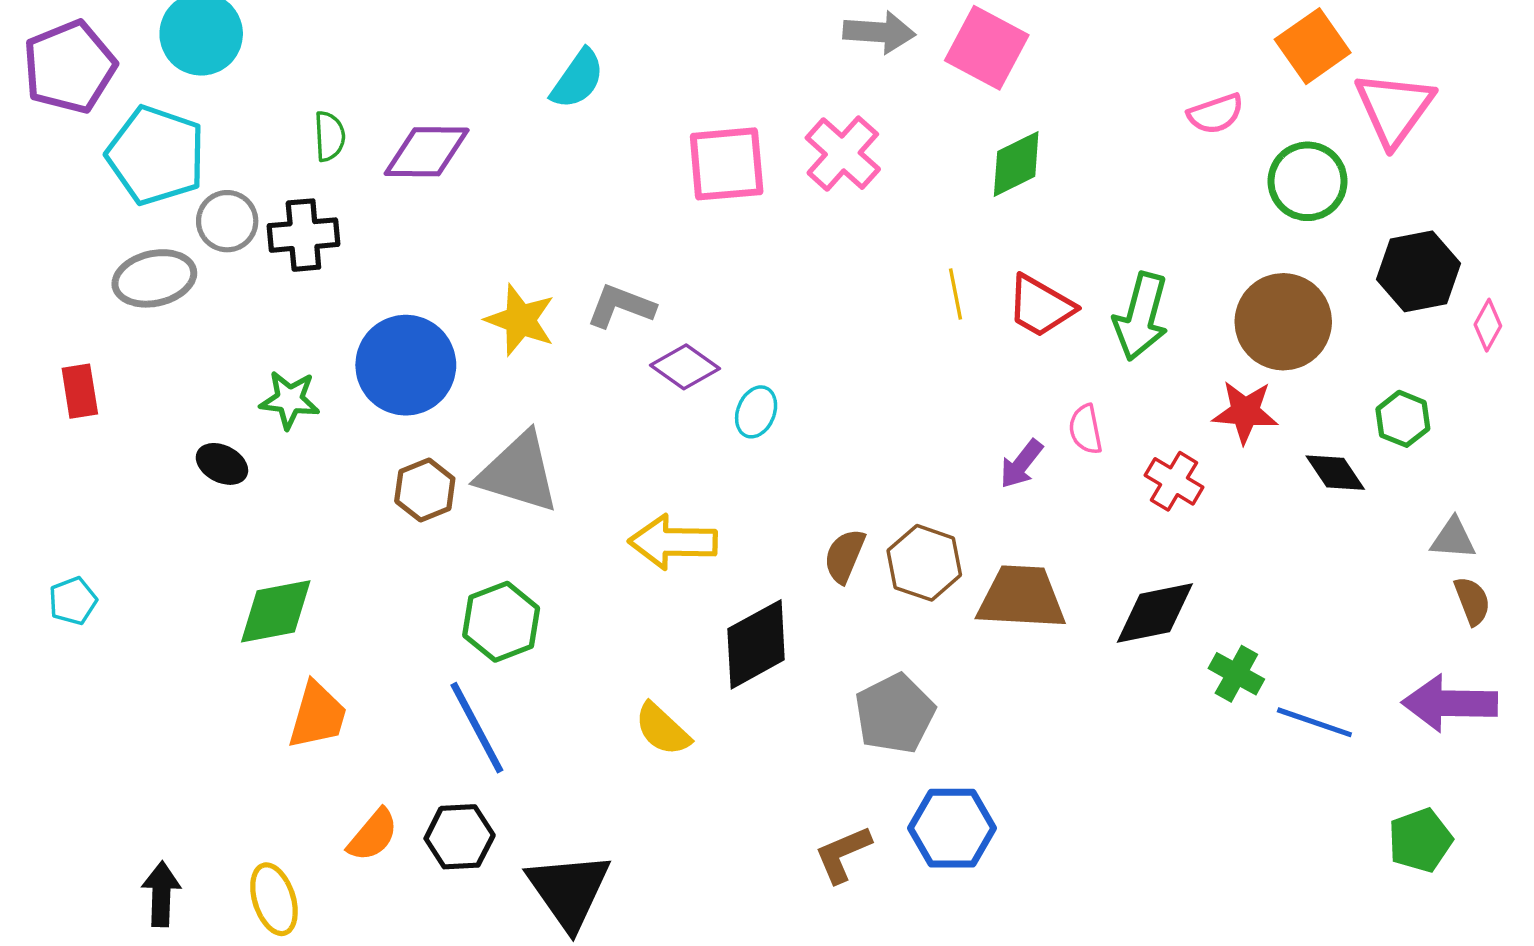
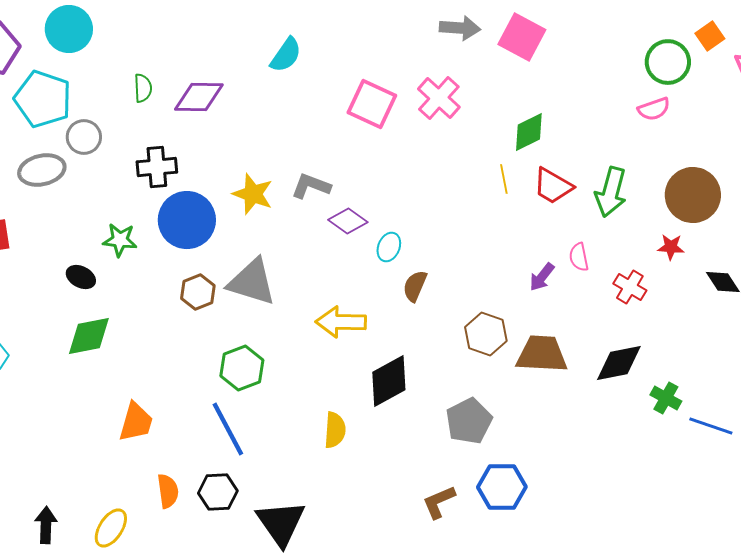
orange square: (1313, 46) -> (710, 36), size x0.7
pink semicircle: (1216, 114) -> (654, 109), moved
pink square: (727, 164) -> (372, 104), turned 30
green diamond: (1016, 164) -> (529, 132), moved
green circle: (1308, 181) -> (668, 62), moved
black cross: (303, 235) -> (157, 167), moved
red star: (1245, 412) -> (671, 247), size x0.7
brown semicircle: (845, 556) -> (415, 286), moved
green diamond: (276, 611) -> (89, 336), moved
yellow semicircle: (662, 729) -> (335, 430), turned -129
orange semicircle: (373, 835) -> (168, 491), turned -48
yellow ellipse: (274, 899) -> (111, 528), turned 51

